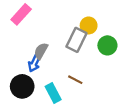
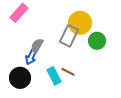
yellow circle: (89, 25) -> (80, 23), size x1.5
cyan rectangle: (53, 93) -> (54, 76), moved

